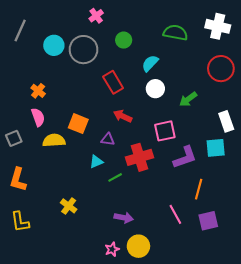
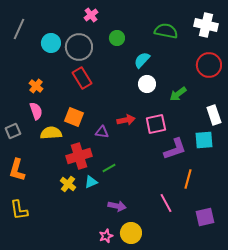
red rectangle: (113, 82) -> (82, 78), moved
red arrow: (123, 116) -> (126, 120), moved, turned 144
red cross: (140, 157) -> (79, 156), moved
cyan triangle: (96, 162) -> (91, 182), moved
yellow cross: (69, 206) -> (68, 184), moved
purple square: (208, 221) -> (205, 217), moved

